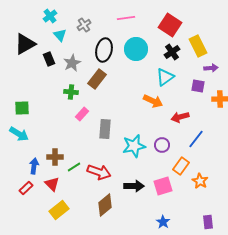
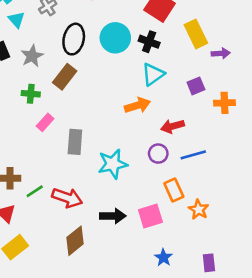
black cross: (172, 52) -> (149, 42), moved, turned -35
purple arrow: (211, 68) -> (221, 53), moved
purple square: (198, 86) -> (196, 86), turned -32
orange arrow: (153, 101) -> (137, 105), turned -42
blue line: (196, 139) -> (193, 155), turned 36
purple circle: (162, 145) -> (158, 154), moved
orange rectangle: (181, 166) -> (174, 190), turned -60
blue star: (163, 222) -> (163, 258), moved

